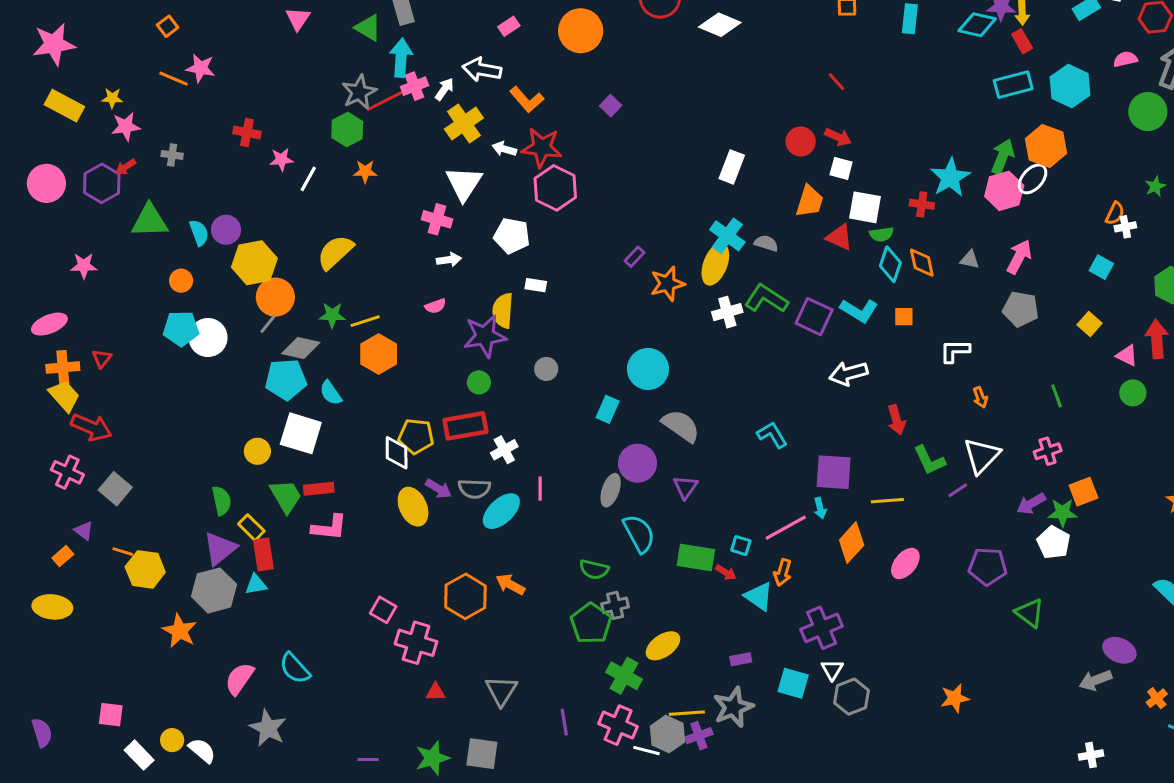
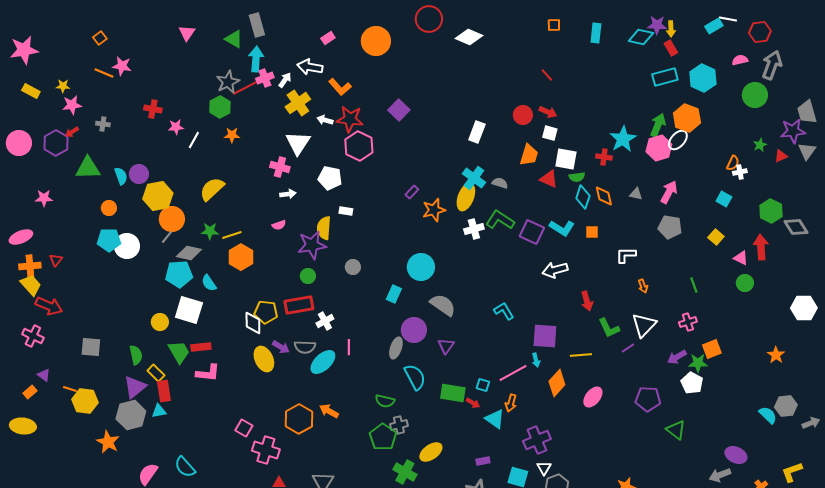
yellow rectangle: (64, 106) -> (31, 91), size x0.7
purple square: (611, 106) -> (399, 110), moved, size x1.5
gray square: (115, 489) -> (91, 347), moved, turned -35

